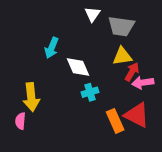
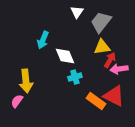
gray trapezoid: (121, 26) -> (101, 22), turned 120
pink semicircle: (20, 121) -> (17, 101), turned 32
orange rectangle: (115, 121) -> (96, 101), turned -30

